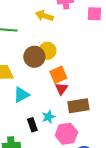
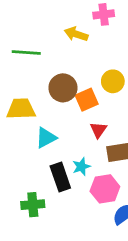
yellow circle: (47, 51) -> (113, 81), moved
orange square: (58, 75) -> (87, 100), moved
black rectangle: (32, 125) -> (60, 177), size x1.5

